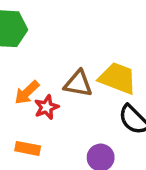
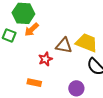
orange arrow: (27, 93) -> (32, 30), moved

